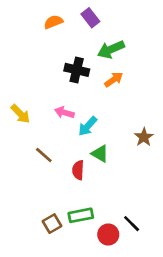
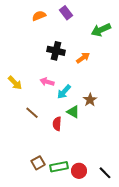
green arrow: (111, 49) -> (101, 30), moved
brown star: (144, 137) -> (90, 100), moved
green rectangle: (81, 215) -> (59, 167), moved
black line: (132, 224) -> (105, 173), moved

